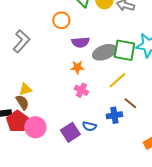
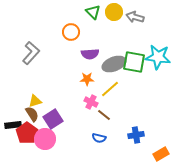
yellow line: (117, 80) -> (110, 89), moved
brown line: (130, 103) -> (104, 115), moved
blue cross: (114, 115) -> (136, 135), moved
purple square: (70, 132) -> (53, 119), moved

